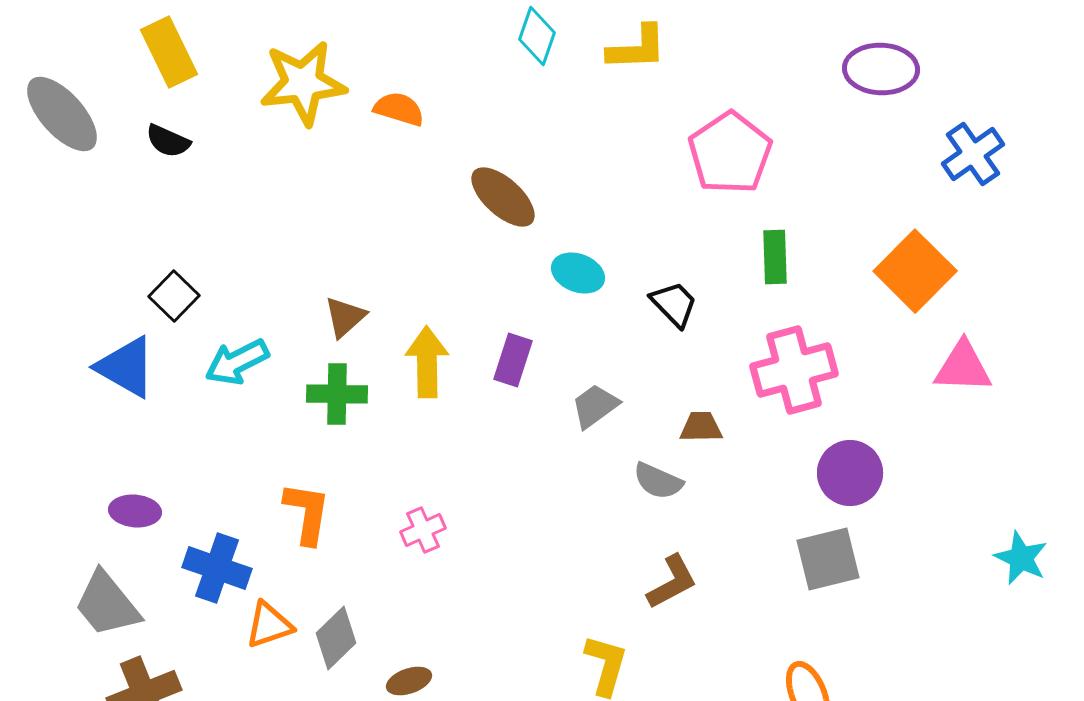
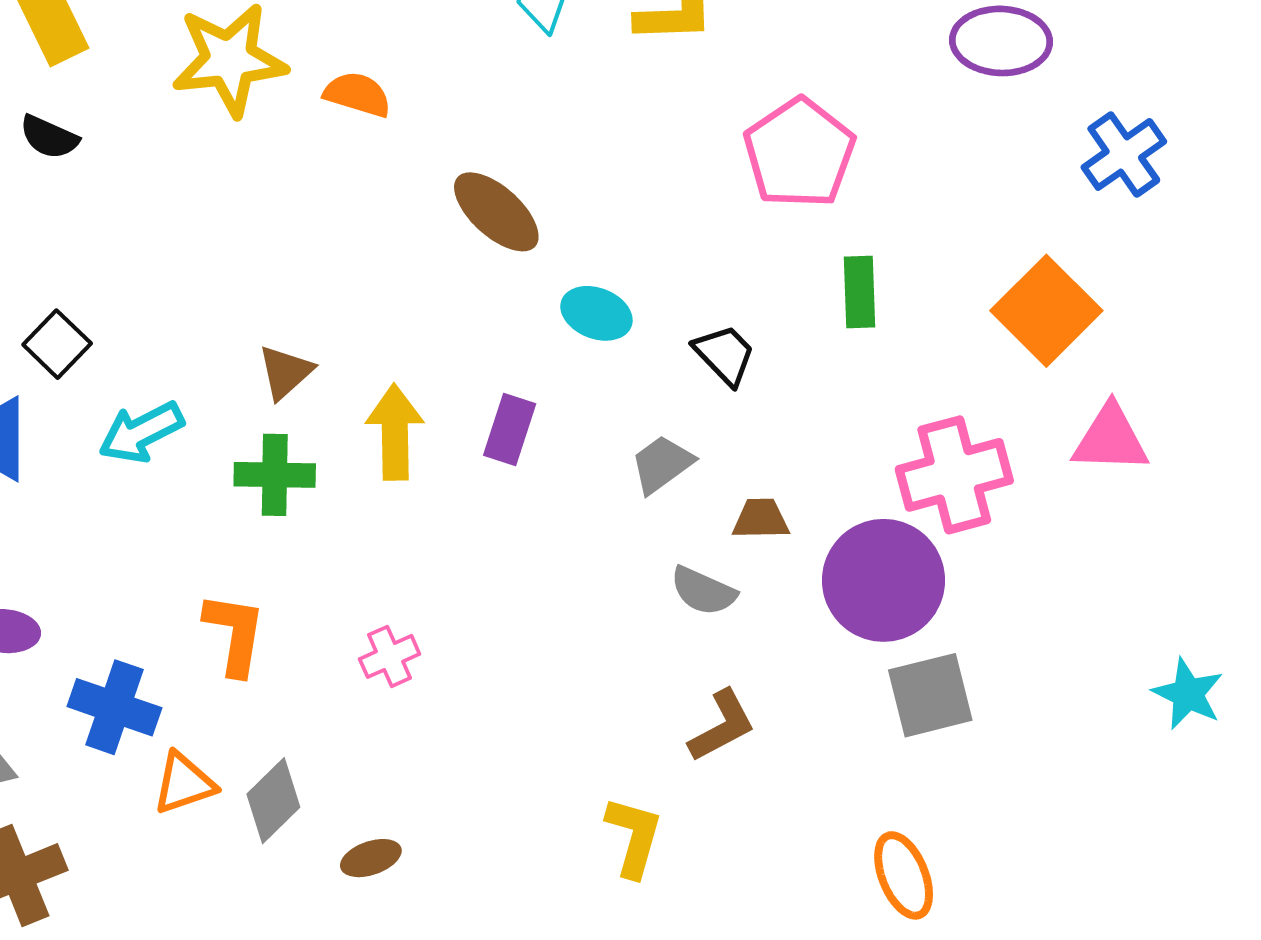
pink cross: (794, 370) -> (954, 475), moved
gray trapezoid: (595, 406) -> (662, 464), moved
purple circle: (850, 473) -> (884, 580), moved, size x1.4

